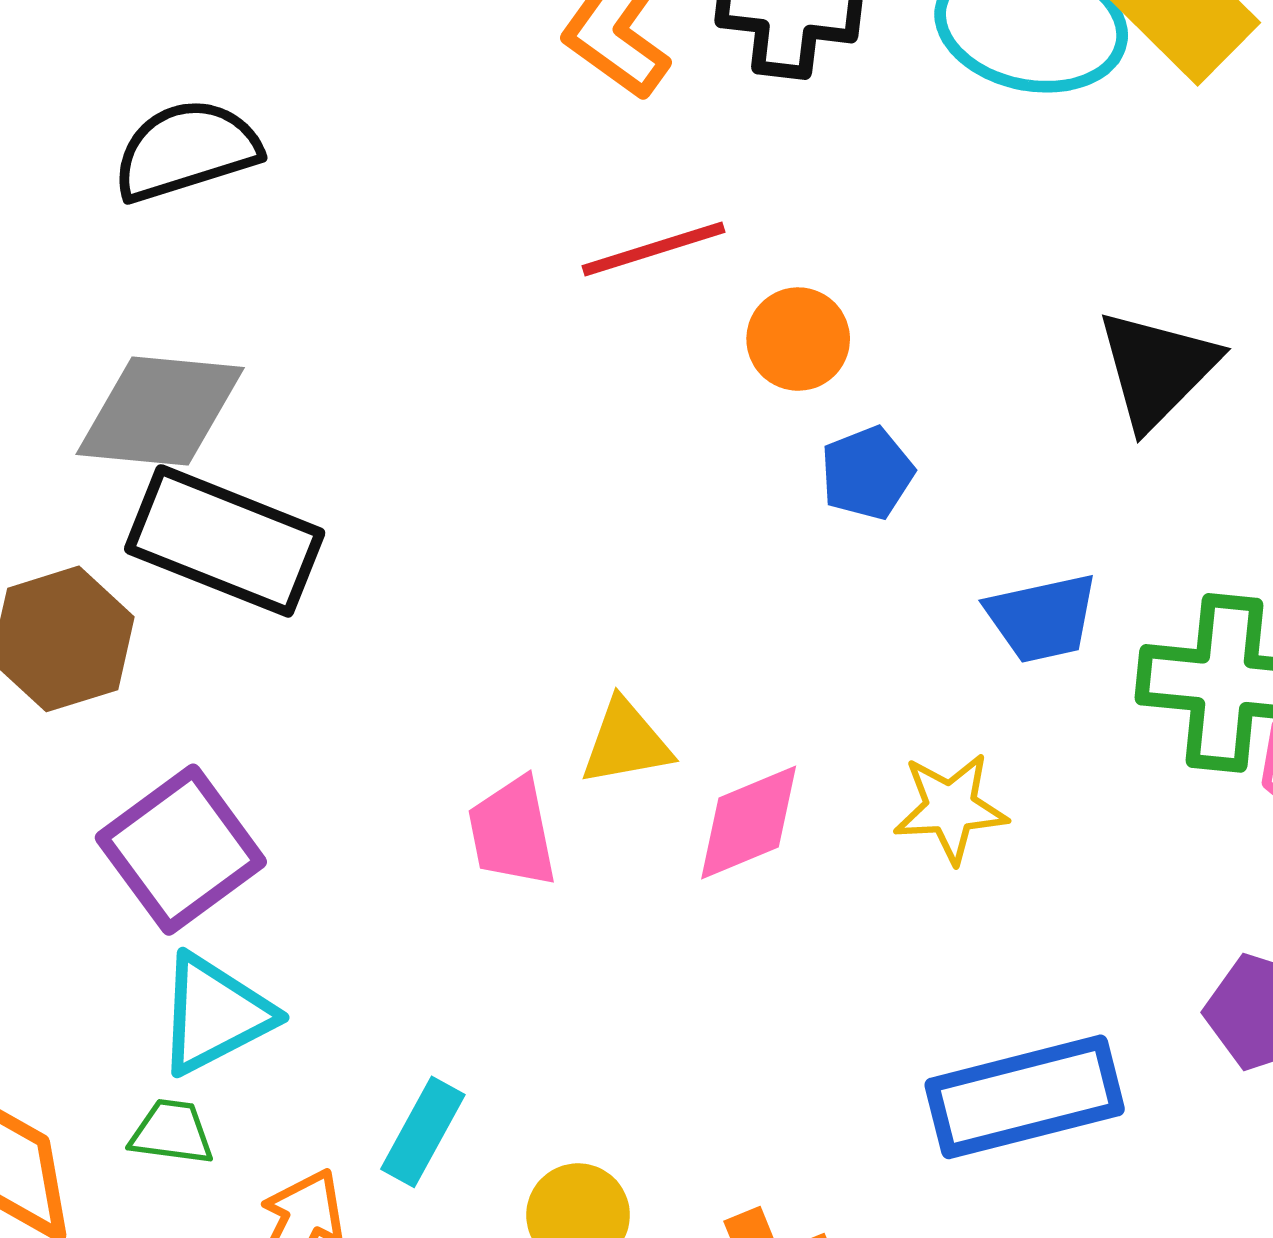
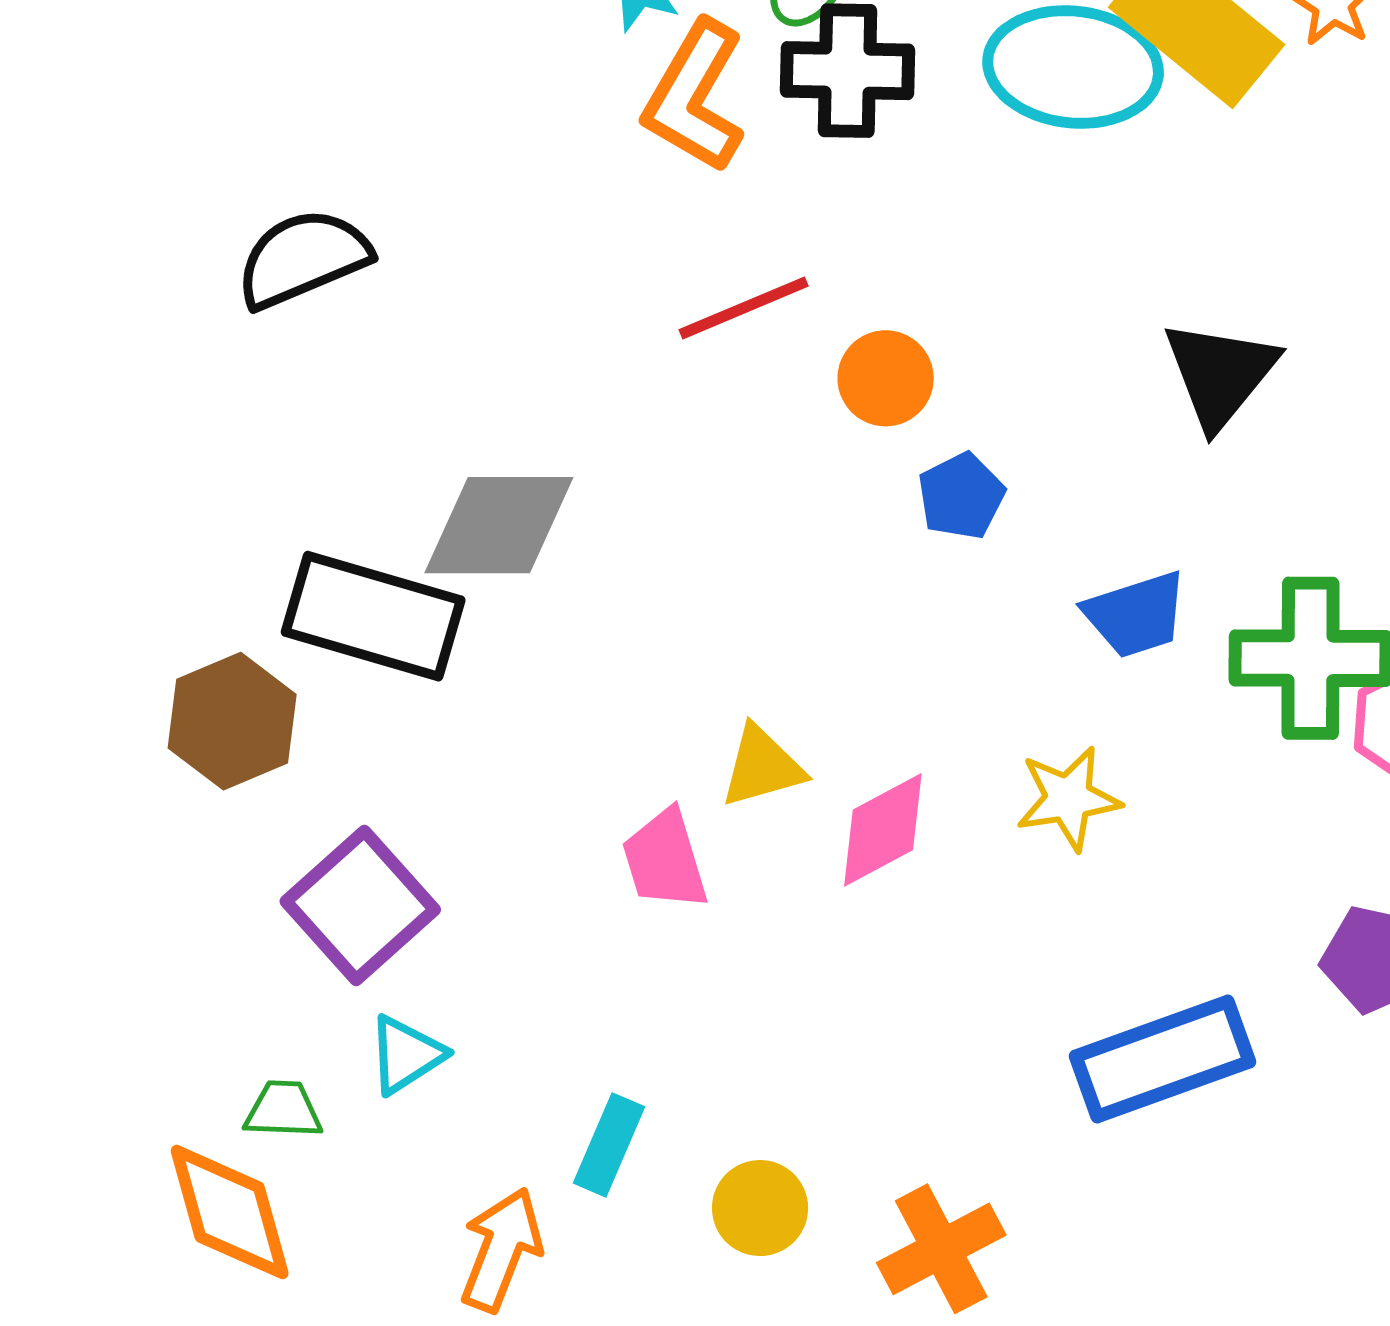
gray diamond: (160, 411) -> (499, 525), moved
cyan triangle: (215, 1014) -> (406, 1055), size x0.7
green trapezoid: (172, 1132) -> (283, 1110), moved

